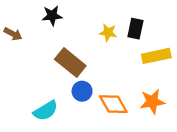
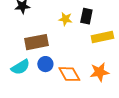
brown rectangle: (70, 63) -> (36, 42), turned -50
cyan semicircle: (46, 111) -> (20, 67), moved

